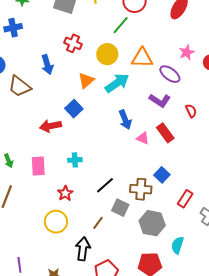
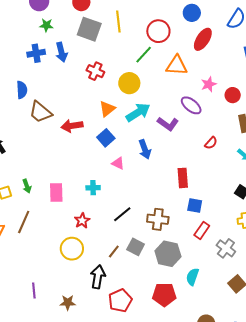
orange triangle: (142, 58) -> (177, 65), moved
blue arrow: (47, 64) -> (61, 52), moved
purple L-shape: (160, 100) -> (168, 124), moved
blue square: (74, 109) -> (106, 138), moved
red semicircle: (191, 111) -> (211, 143), turned 64
red arrow: (50, 126) -> (72, 126), moved
red rectangle: (165, 133) -> (183, 178), moved, turned 30
pink triangle: (143, 138) -> (118, 163), moved
blue square: (162, 175) -> (195, 205), moved, turned -35
gray square: (120, 208) -> (136, 247), moved

